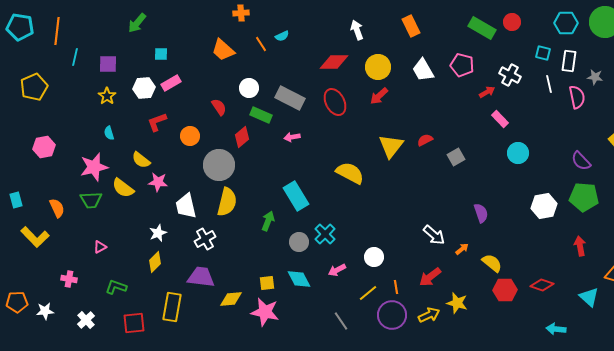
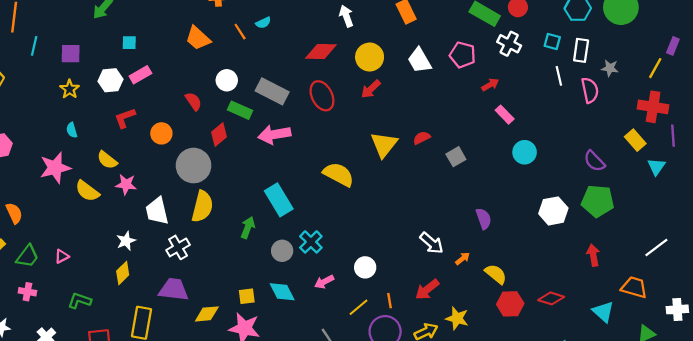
white cross: (510, 75) -> (509, 44), moved
pink arrow: (292, 137) -> (274, 135), size x1.8
green trapezoid: (91, 200) -> (27, 256), moved, turned -50

